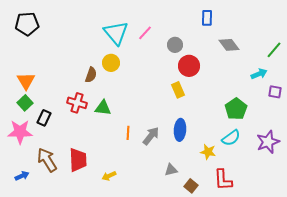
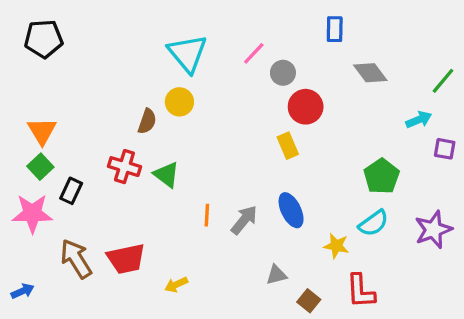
pink line: (145, 33) -> (254, 53), moved
green triangle: (103, 108) -> (167, 175), turned 30
blue ellipse: (180, 130) -> (291, 210), turned -30
red trapezoid: (78, 160) -> (126, 259), turned 80
blue arrow: (22, 176) -> (23, 291), moved

